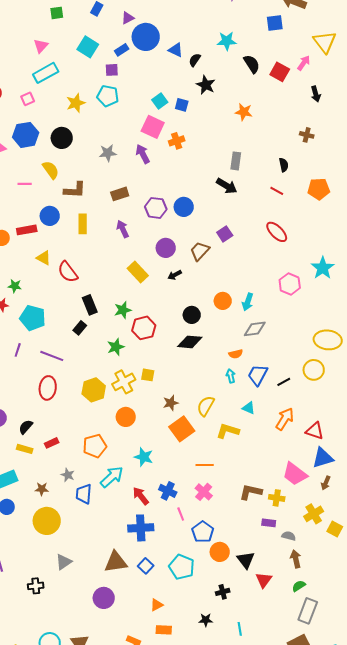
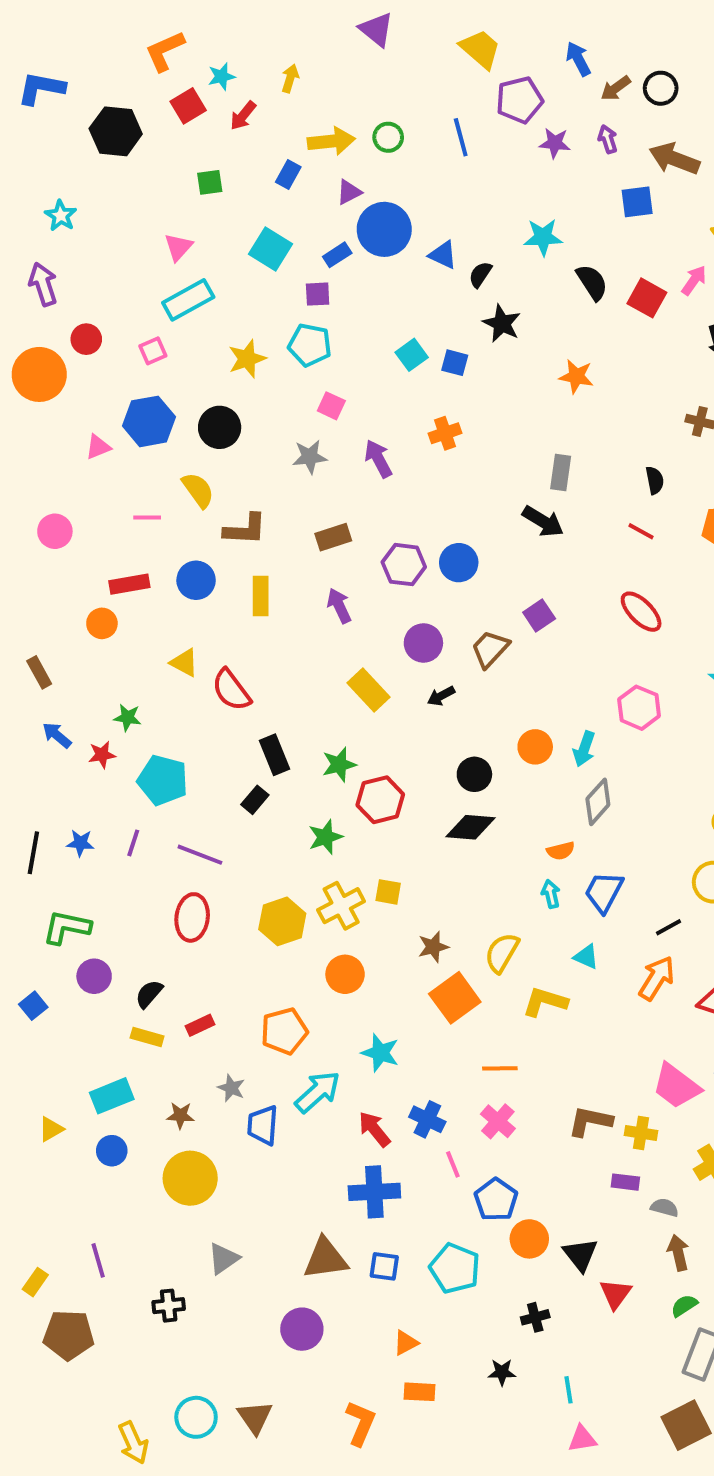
pink square: (153, 127) -> (331, 406), moved, size x0.6
red rectangle: (27, 230) -> (129, 584), moved
pink hexagon: (290, 284) -> (639, 708), moved
gray diamond: (255, 329) -> (598, 802), turned -40
black line: (284, 382) -> (668, 927), moved
blue square: (146, 566) -> (384, 1266), turned -35

